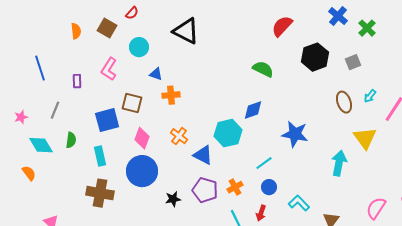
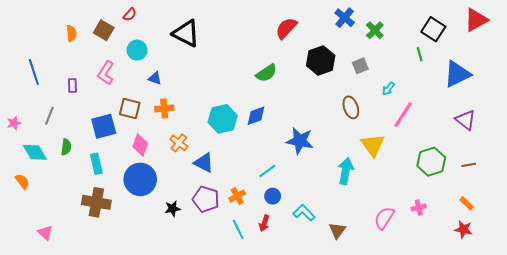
green semicircle: (263, 69) -> (266, 73), turned 120
orange cross: (171, 95) -> (164, 108), moved
cyan arrow: (370, 96) -> (388, 89), moved
cyan hexagon: (228, 133) -> (223, 119), moved

